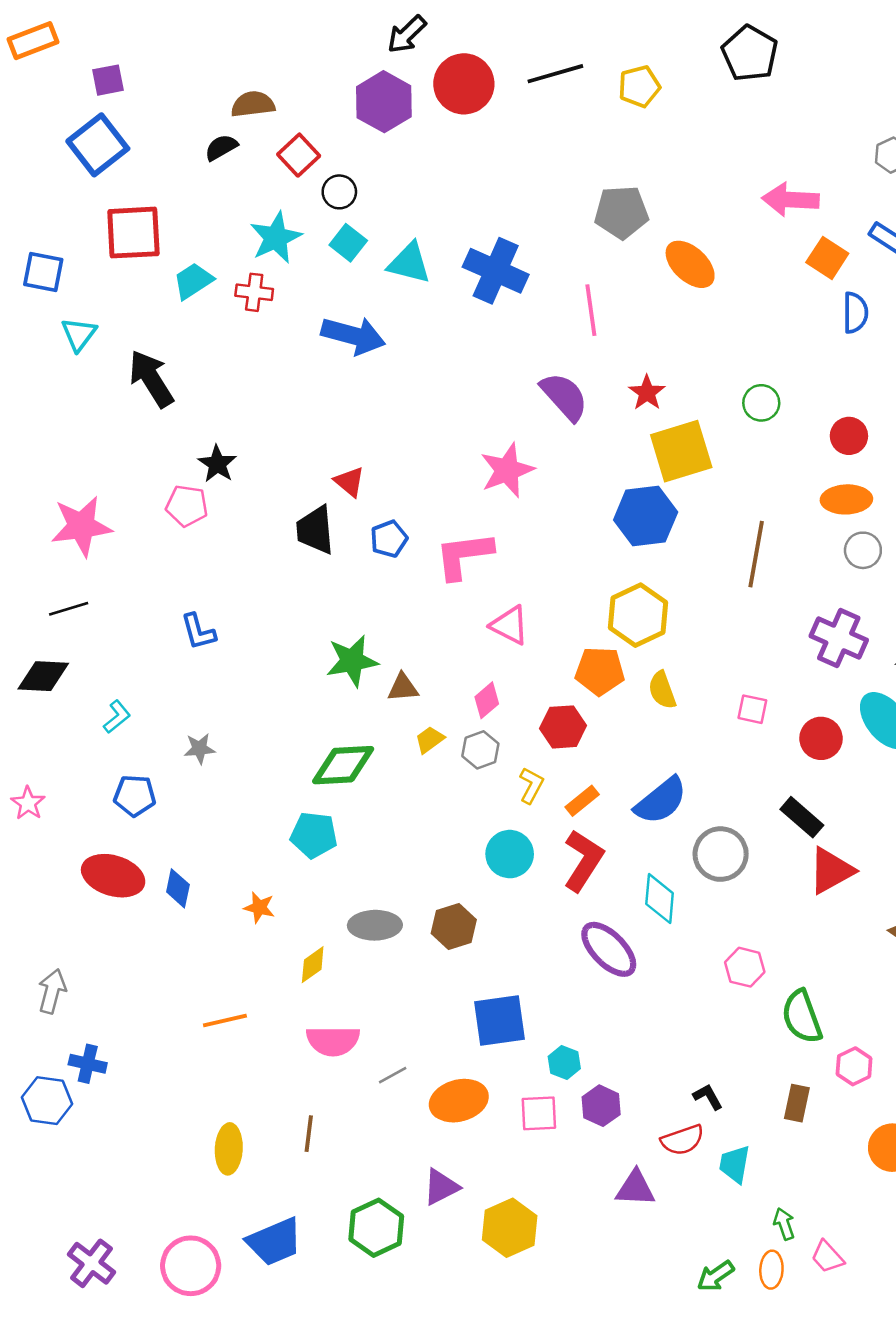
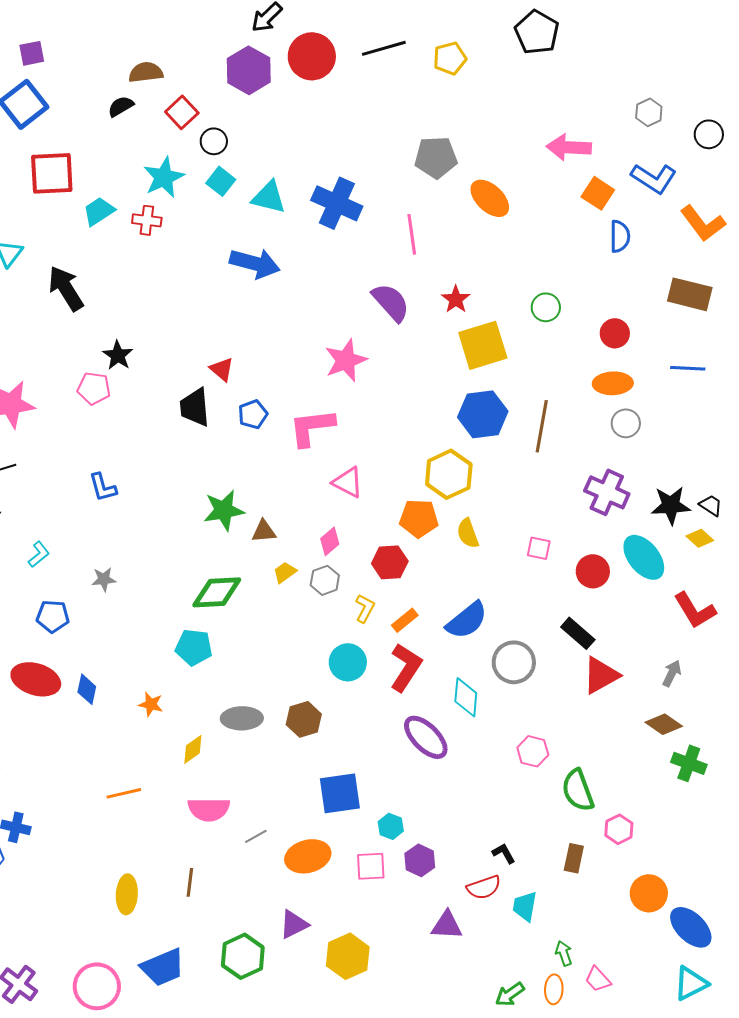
blue arrow: (353, 336) -> (255, 263), moved
blue hexagon: (646, 516) -> (483, 414), moved

